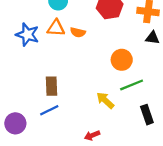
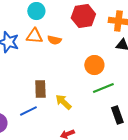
brown rectangle: (52, 86) -> (40, 89), moved
yellow arrow: (105, 100) -> (63, 102), moved

